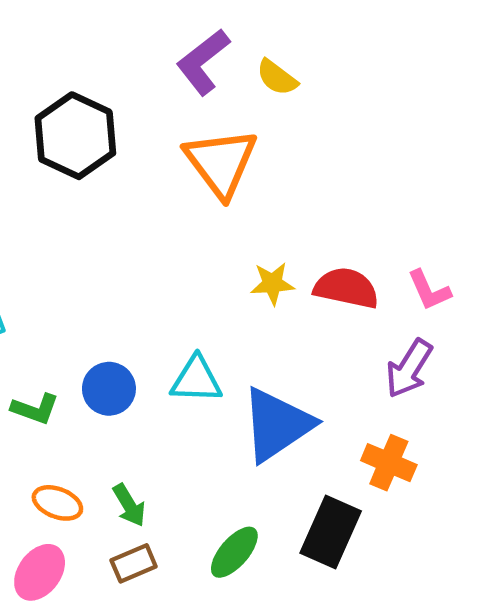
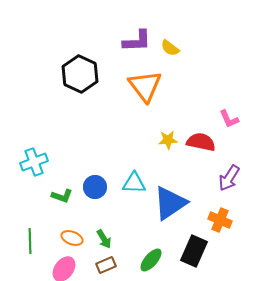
purple L-shape: (203, 62) -> (137, 41), turned -144
pink L-shape: (429, 290) -> (229, 119), moved

